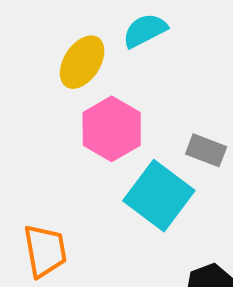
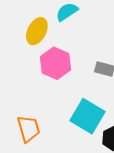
cyan square: (159, 196) -> (87, 116), moved

